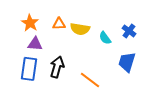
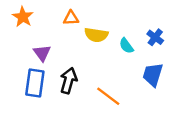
orange star: (30, 23) -> (23, 17), moved
orange triangle: (59, 24) -> (71, 18), moved
purple triangle: (35, 44) -> (42, 53), turned 49

